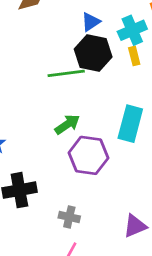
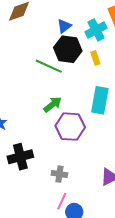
yellow rectangle: (134, 56) -> (95, 58), moved
green line: (66, 73) -> (49, 66), turned 36

